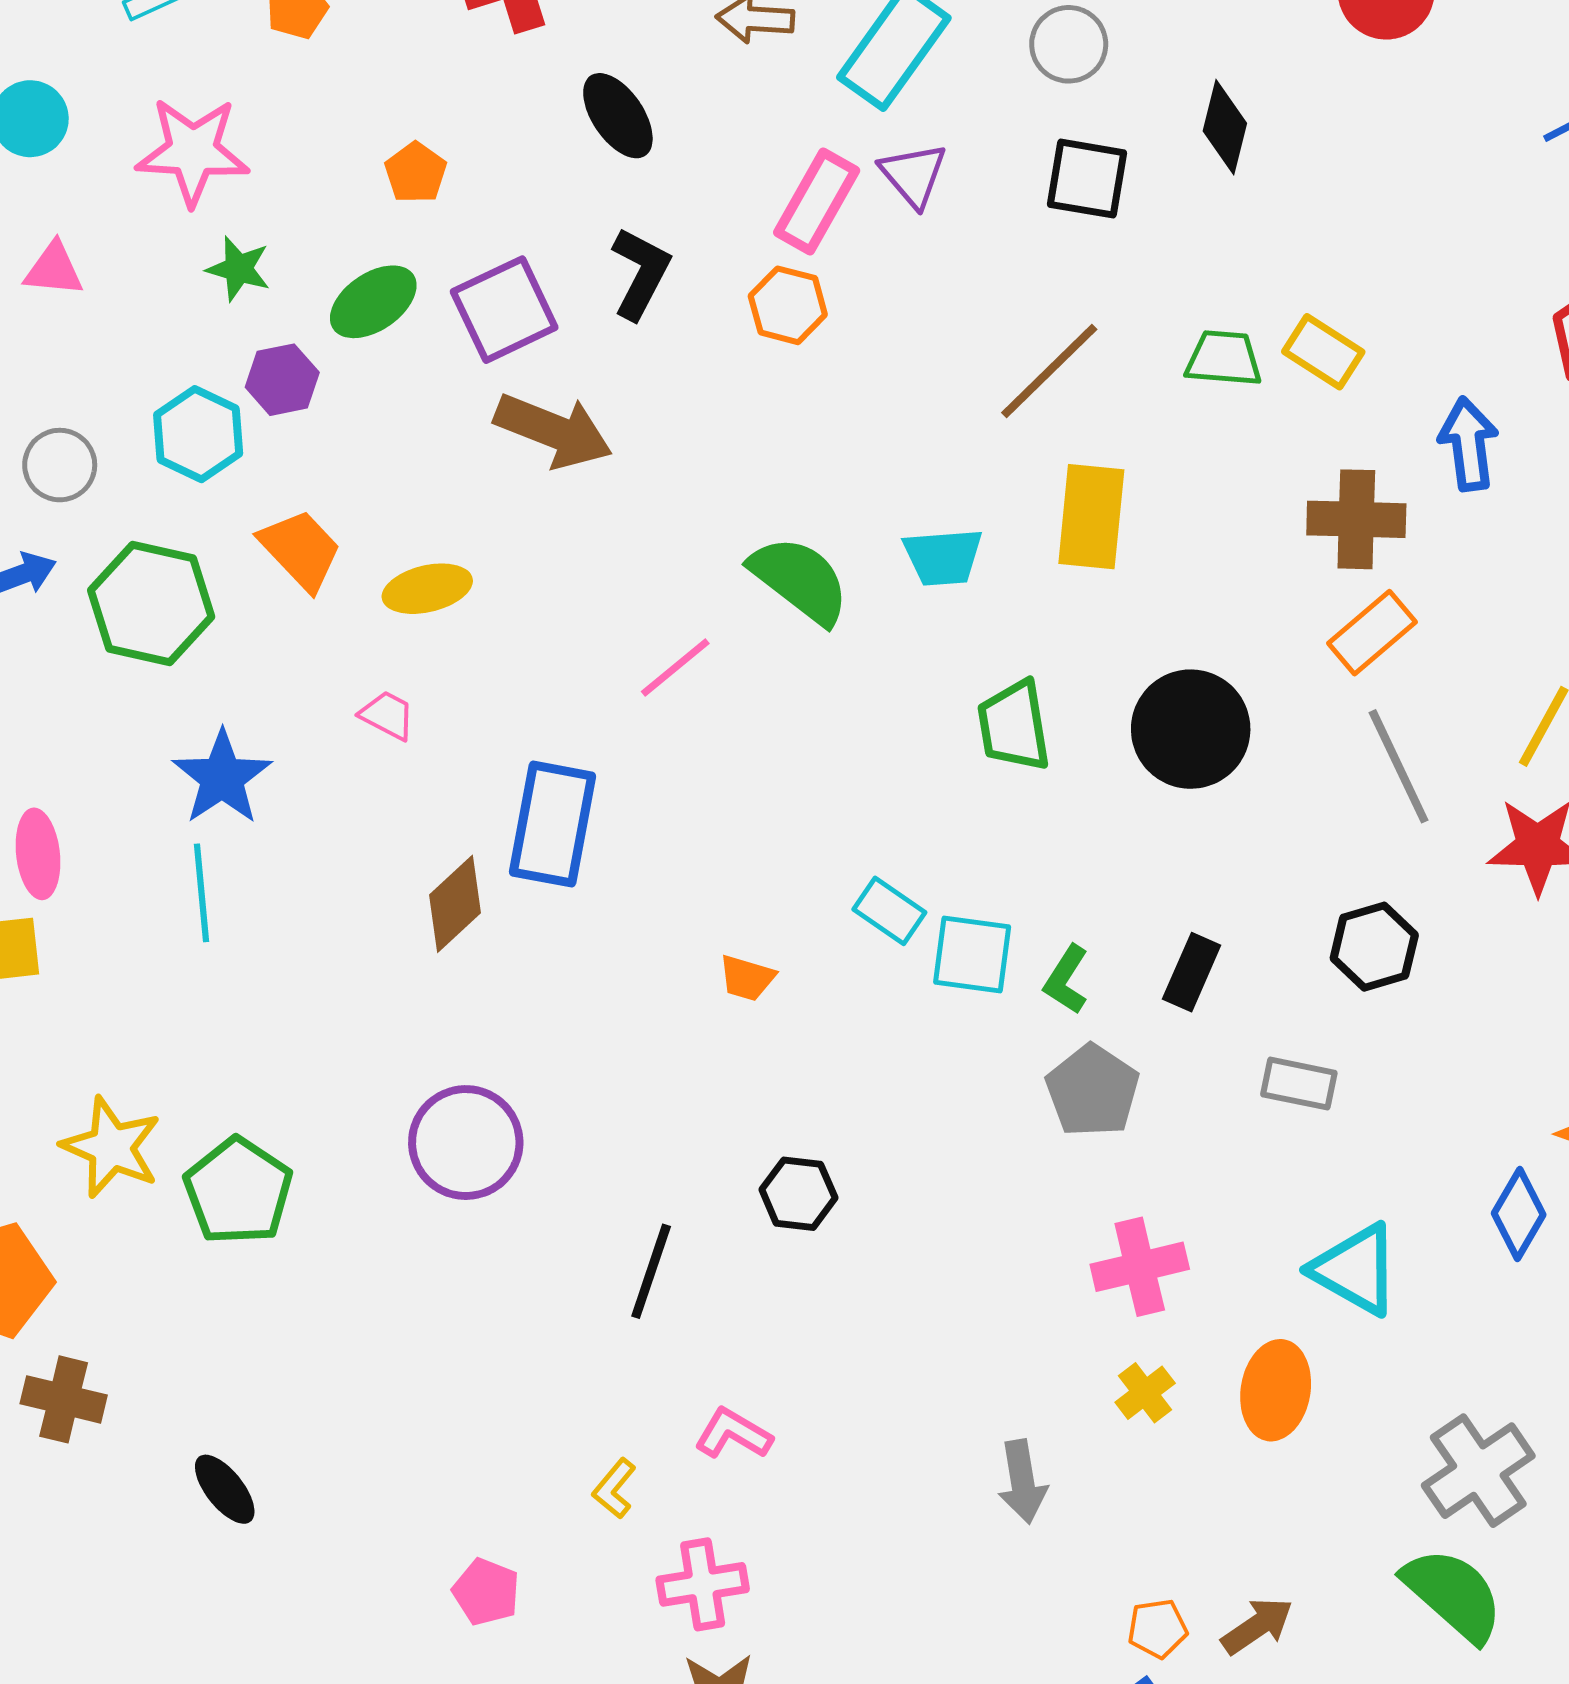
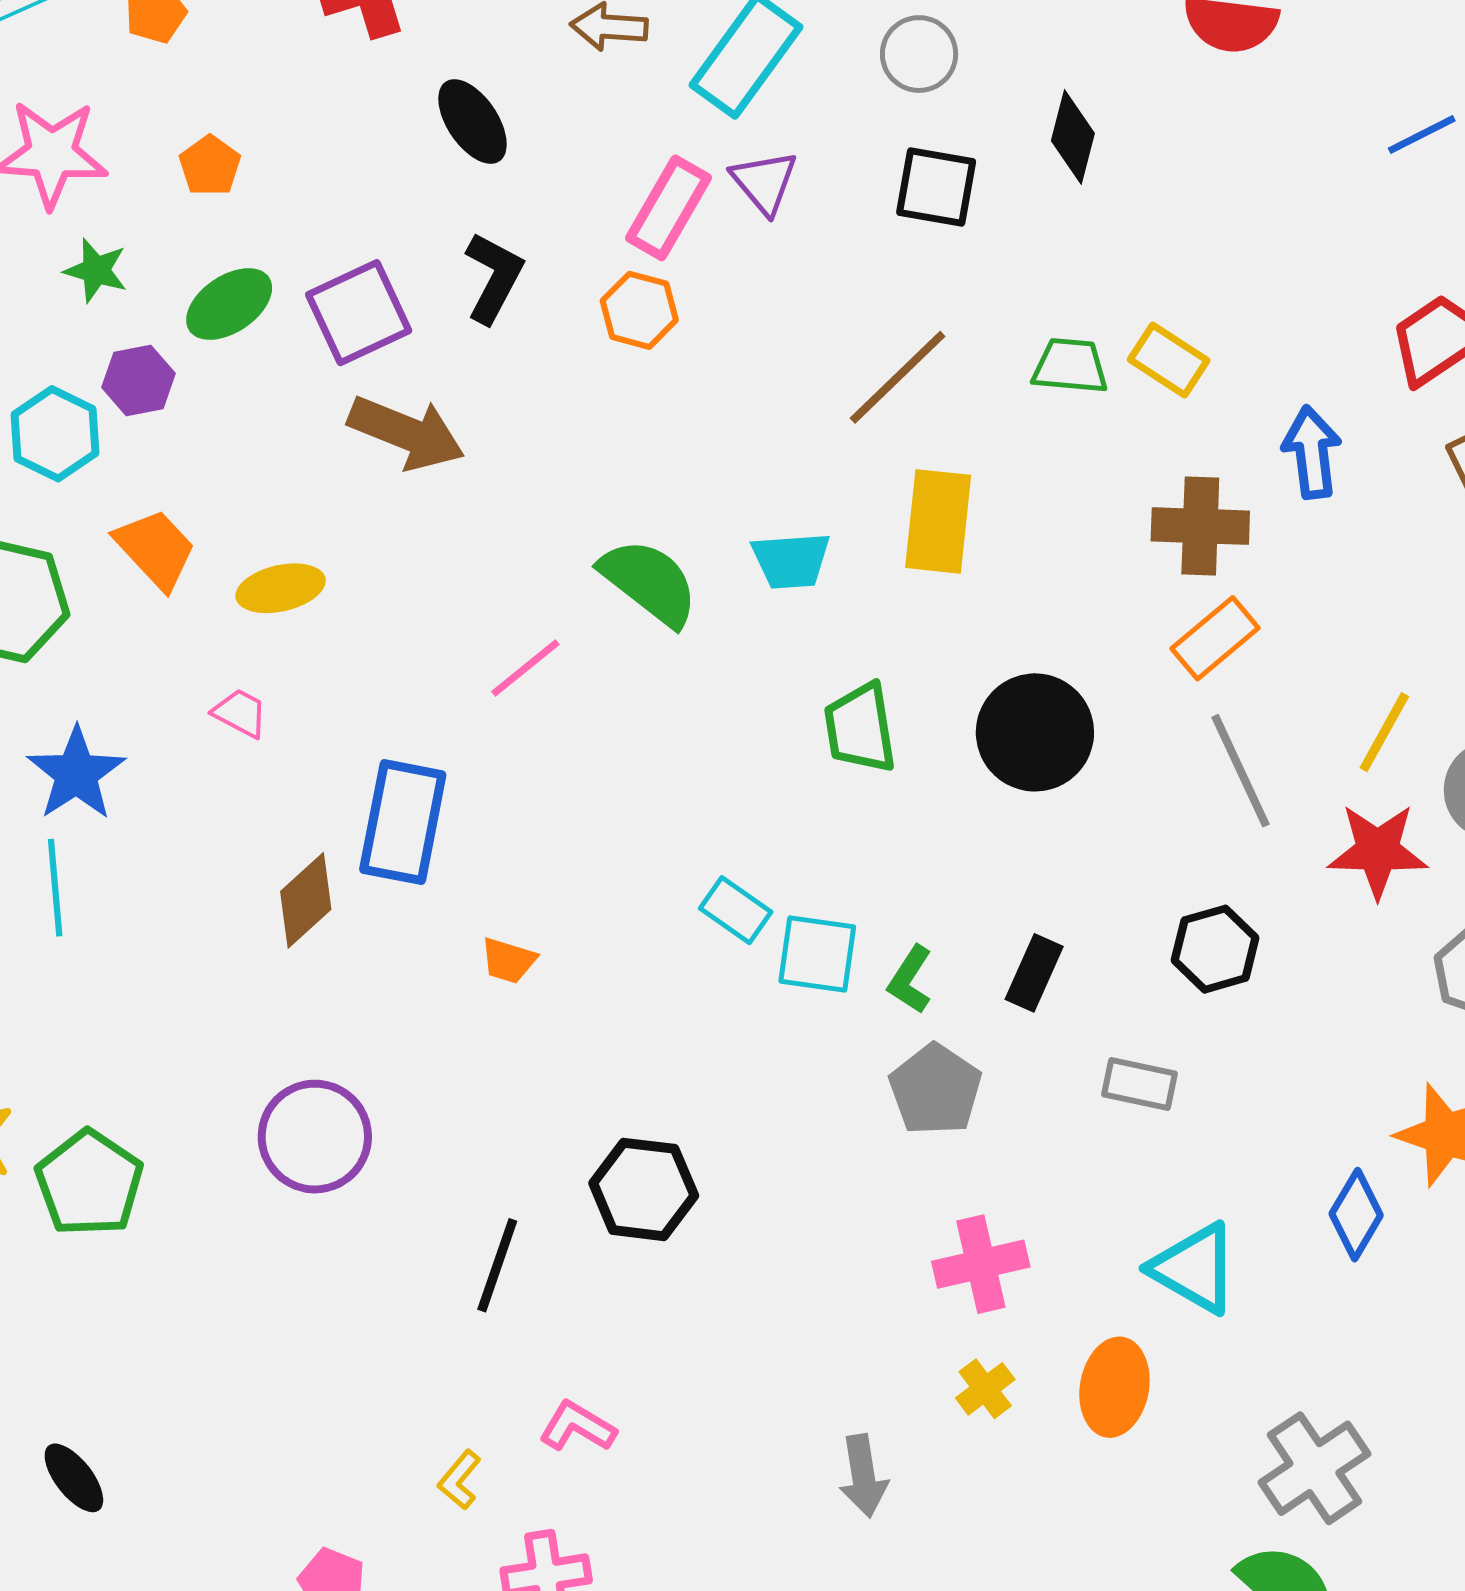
orange pentagon: (416, 173) -> (210, 166), moved
orange trapezoid: (747, 978) -> (508, 960), moved
black hexagon: (798, 1194) -> (644, 1189), size x1.4

